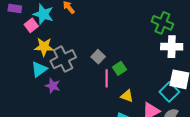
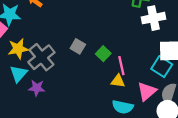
pink line: (107, 78) -> (121, 66), moved

